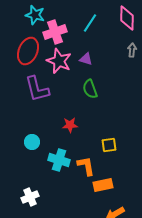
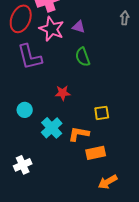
cyan cross: (59, 160) -> (52, 128), turned 30
orange L-shape: (86, 166) -> (79, 134), turned -70

